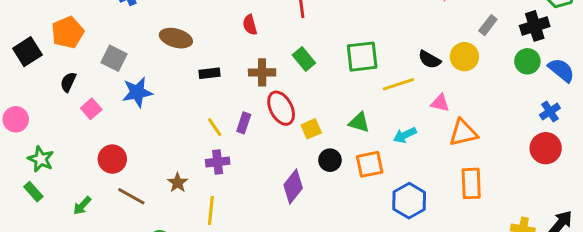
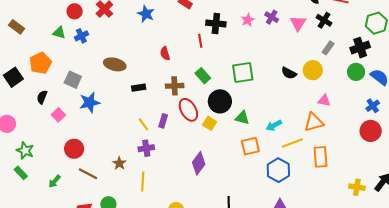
yellow line: (398, 84) -> (292, 143), moved
pink triangle: (440, 103) -> (324, 100), moved
yellow square: (311, 129) -> (210, 123), turned -32
black circle: (330, 160) -> (220, 101), moved, size x1.5

